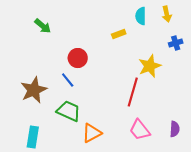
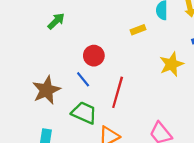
green arrow: (43, 26) -> (56, 21), turned -84
red line: (133, 92) -> (118, 92), moved

